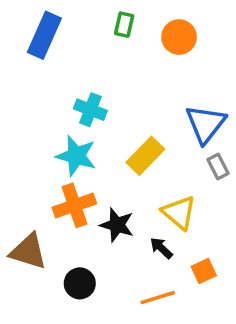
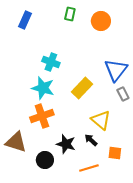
blue rectangle: (44, 35) -> (25, 20), size x0.7
black star: (117, 225) -> (66, 144), moved
orange square: (204, 271) -> (115, 153), turned 32

